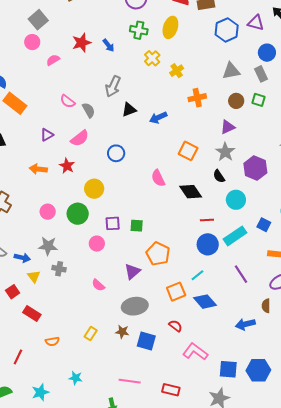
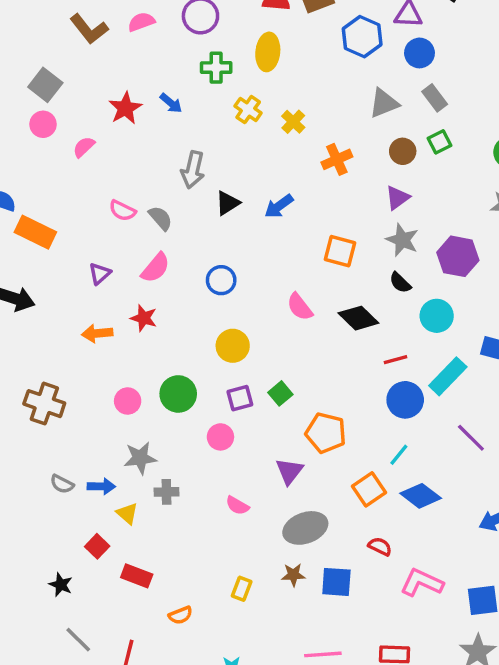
blue circle: (267, 53) -> (419, 53), moved
green square: (259, 100) -> (439, 142), turned -32
yellow circle: (94, 189) -> (233, 346), moved
green square: (137, 226) -> (280, 393), turned -32

